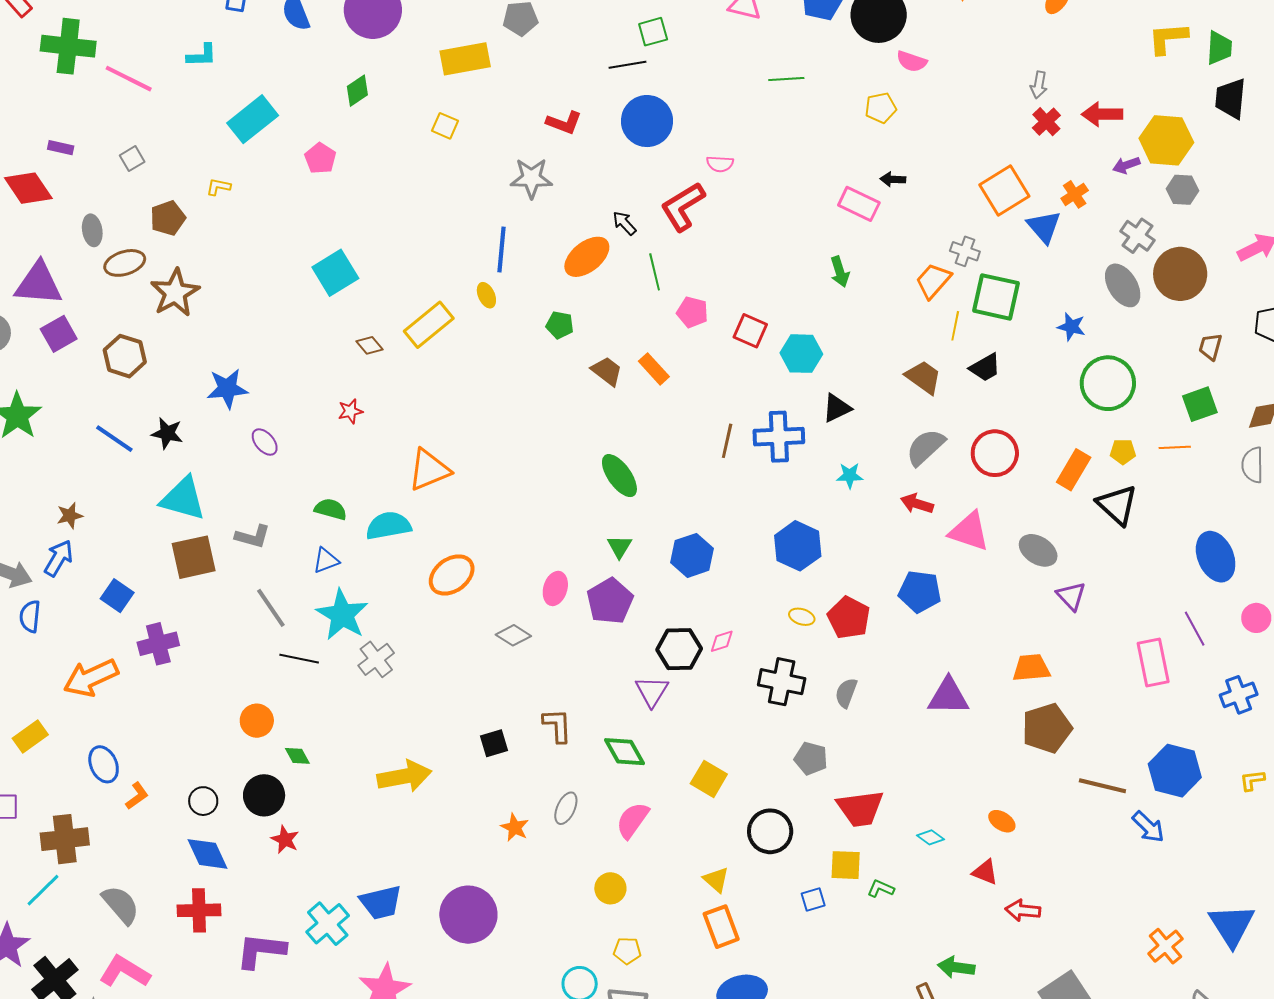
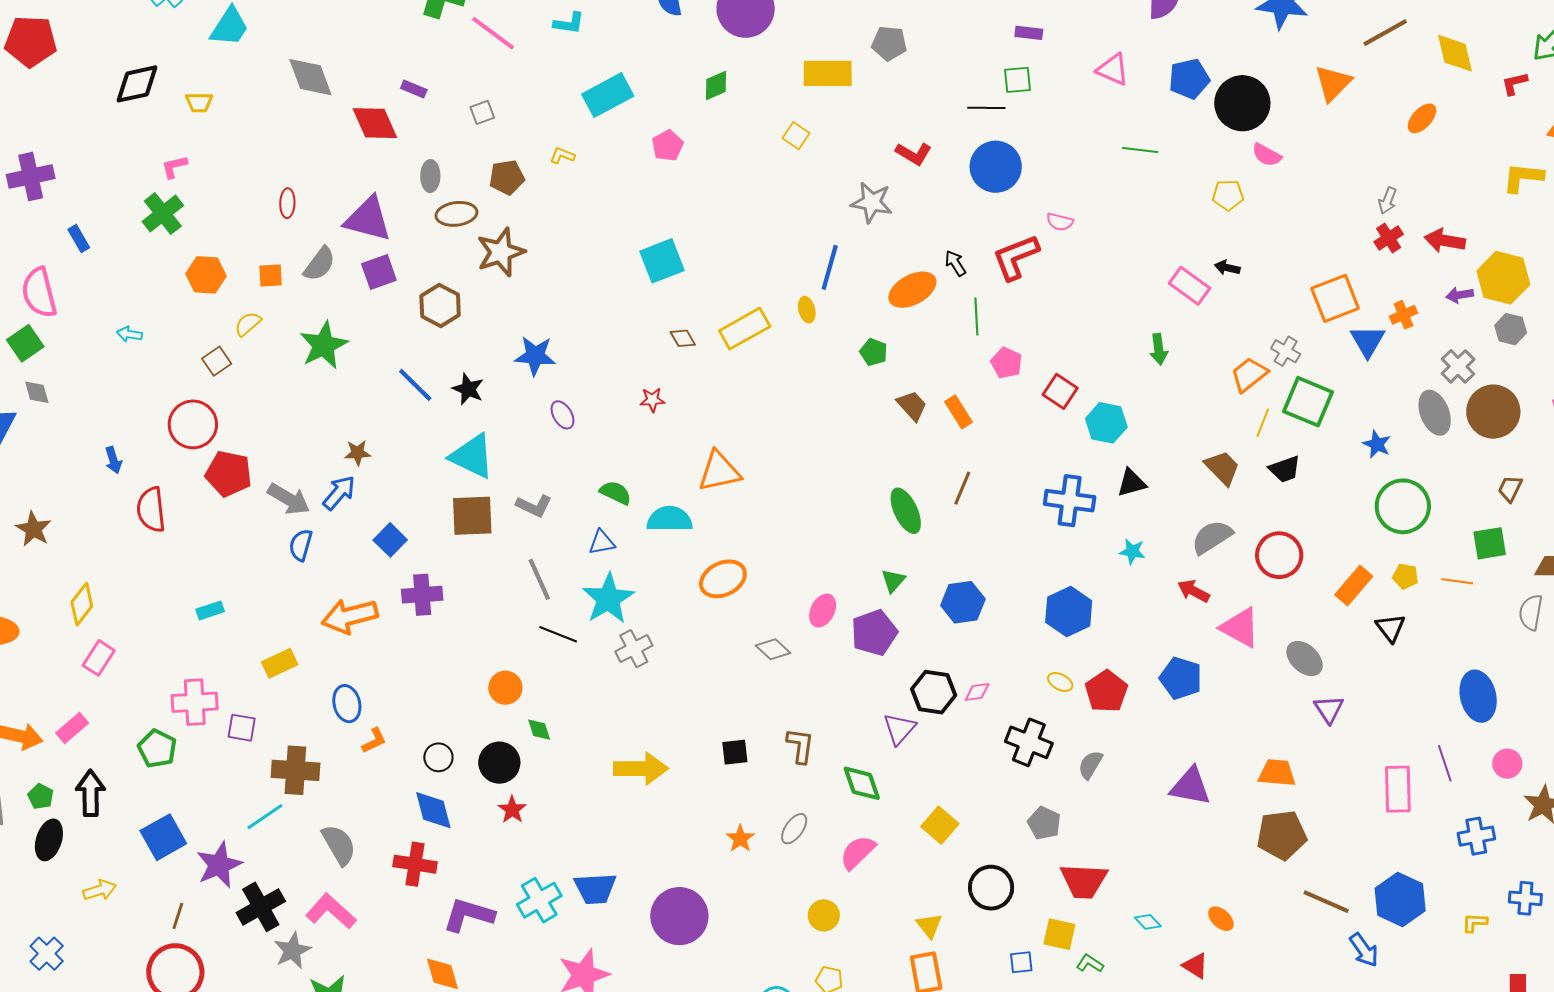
brown line: (727, 441) -> (962, 488), moved
black triangle: (1117, 505) -> (1390, 628), size x0.7

